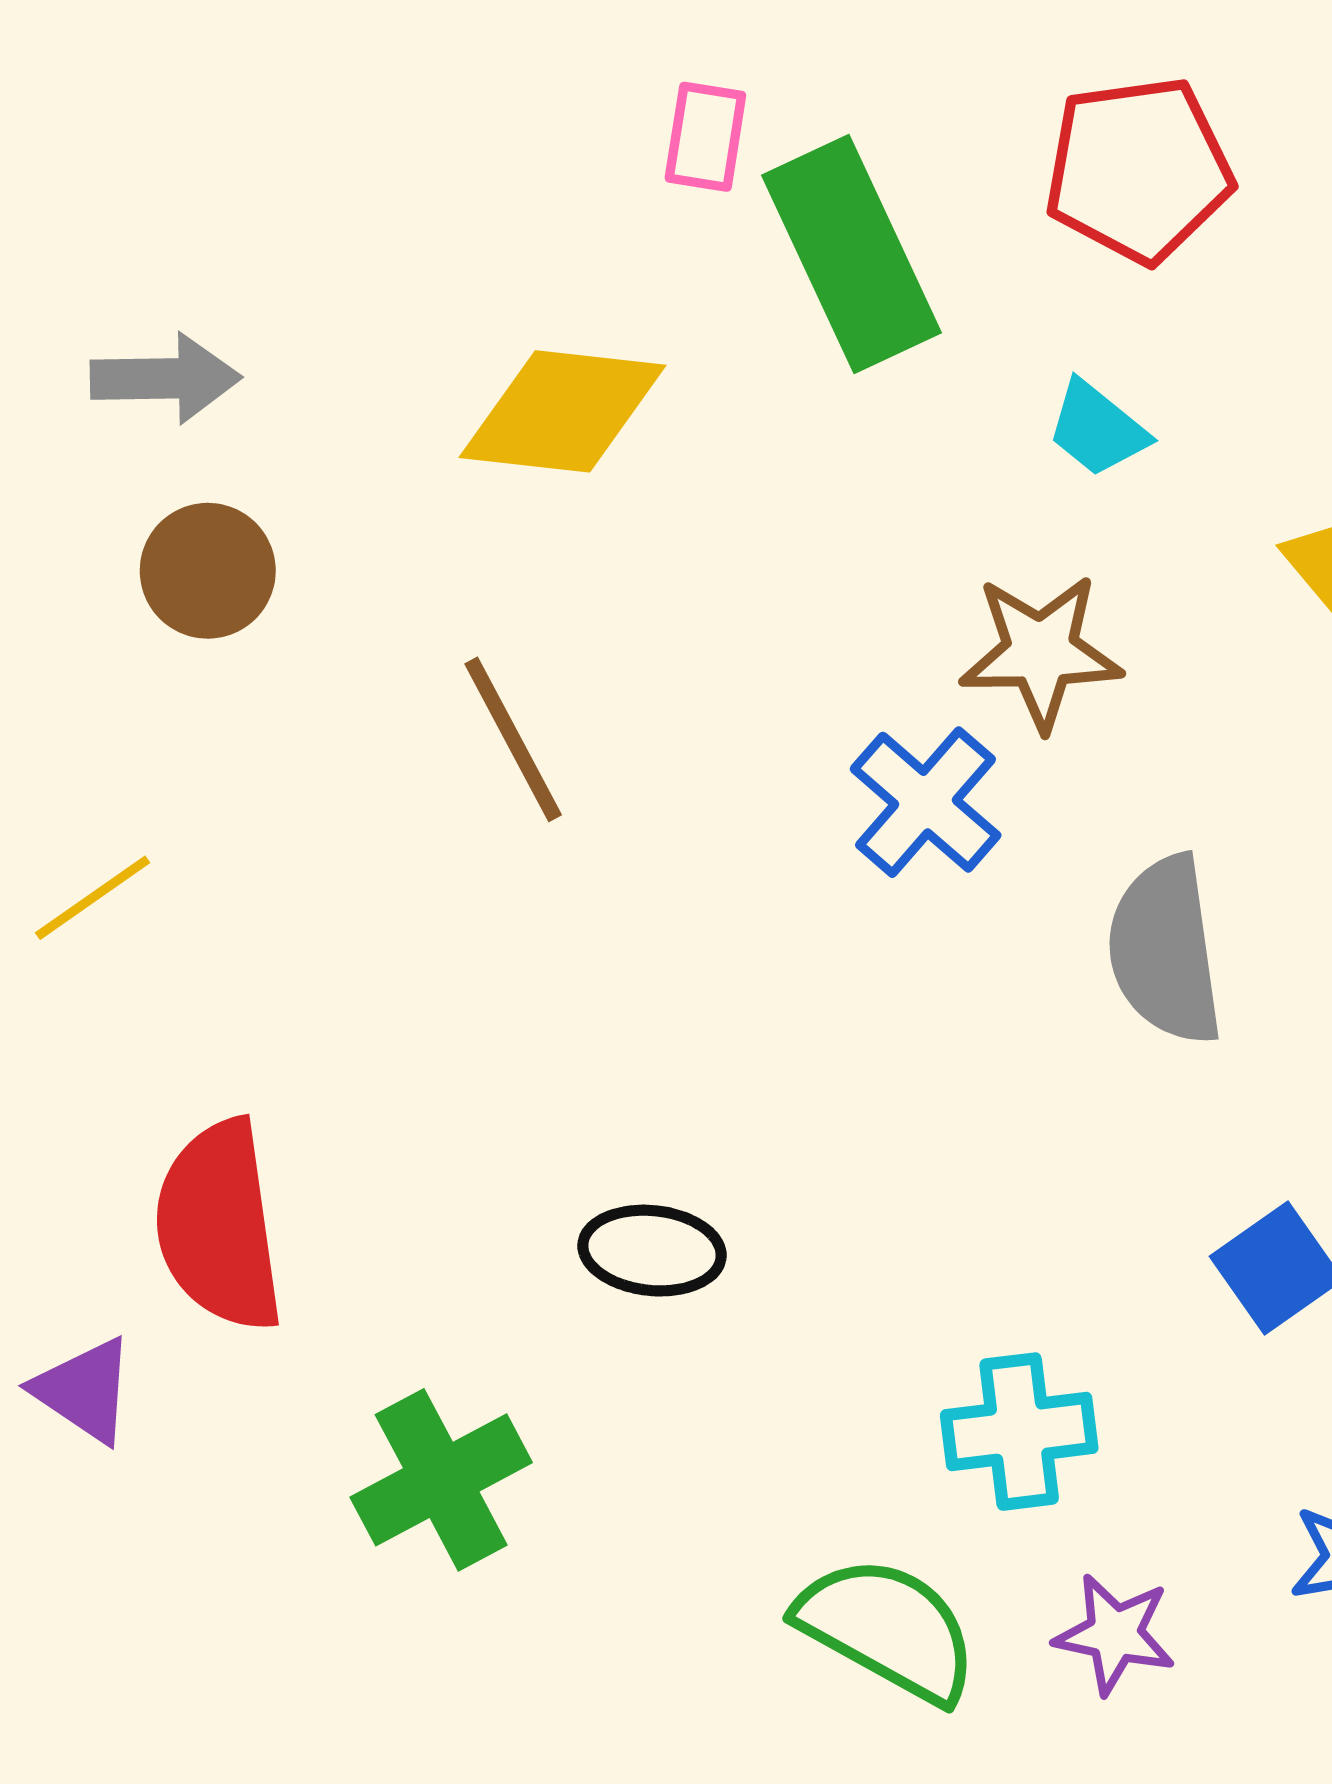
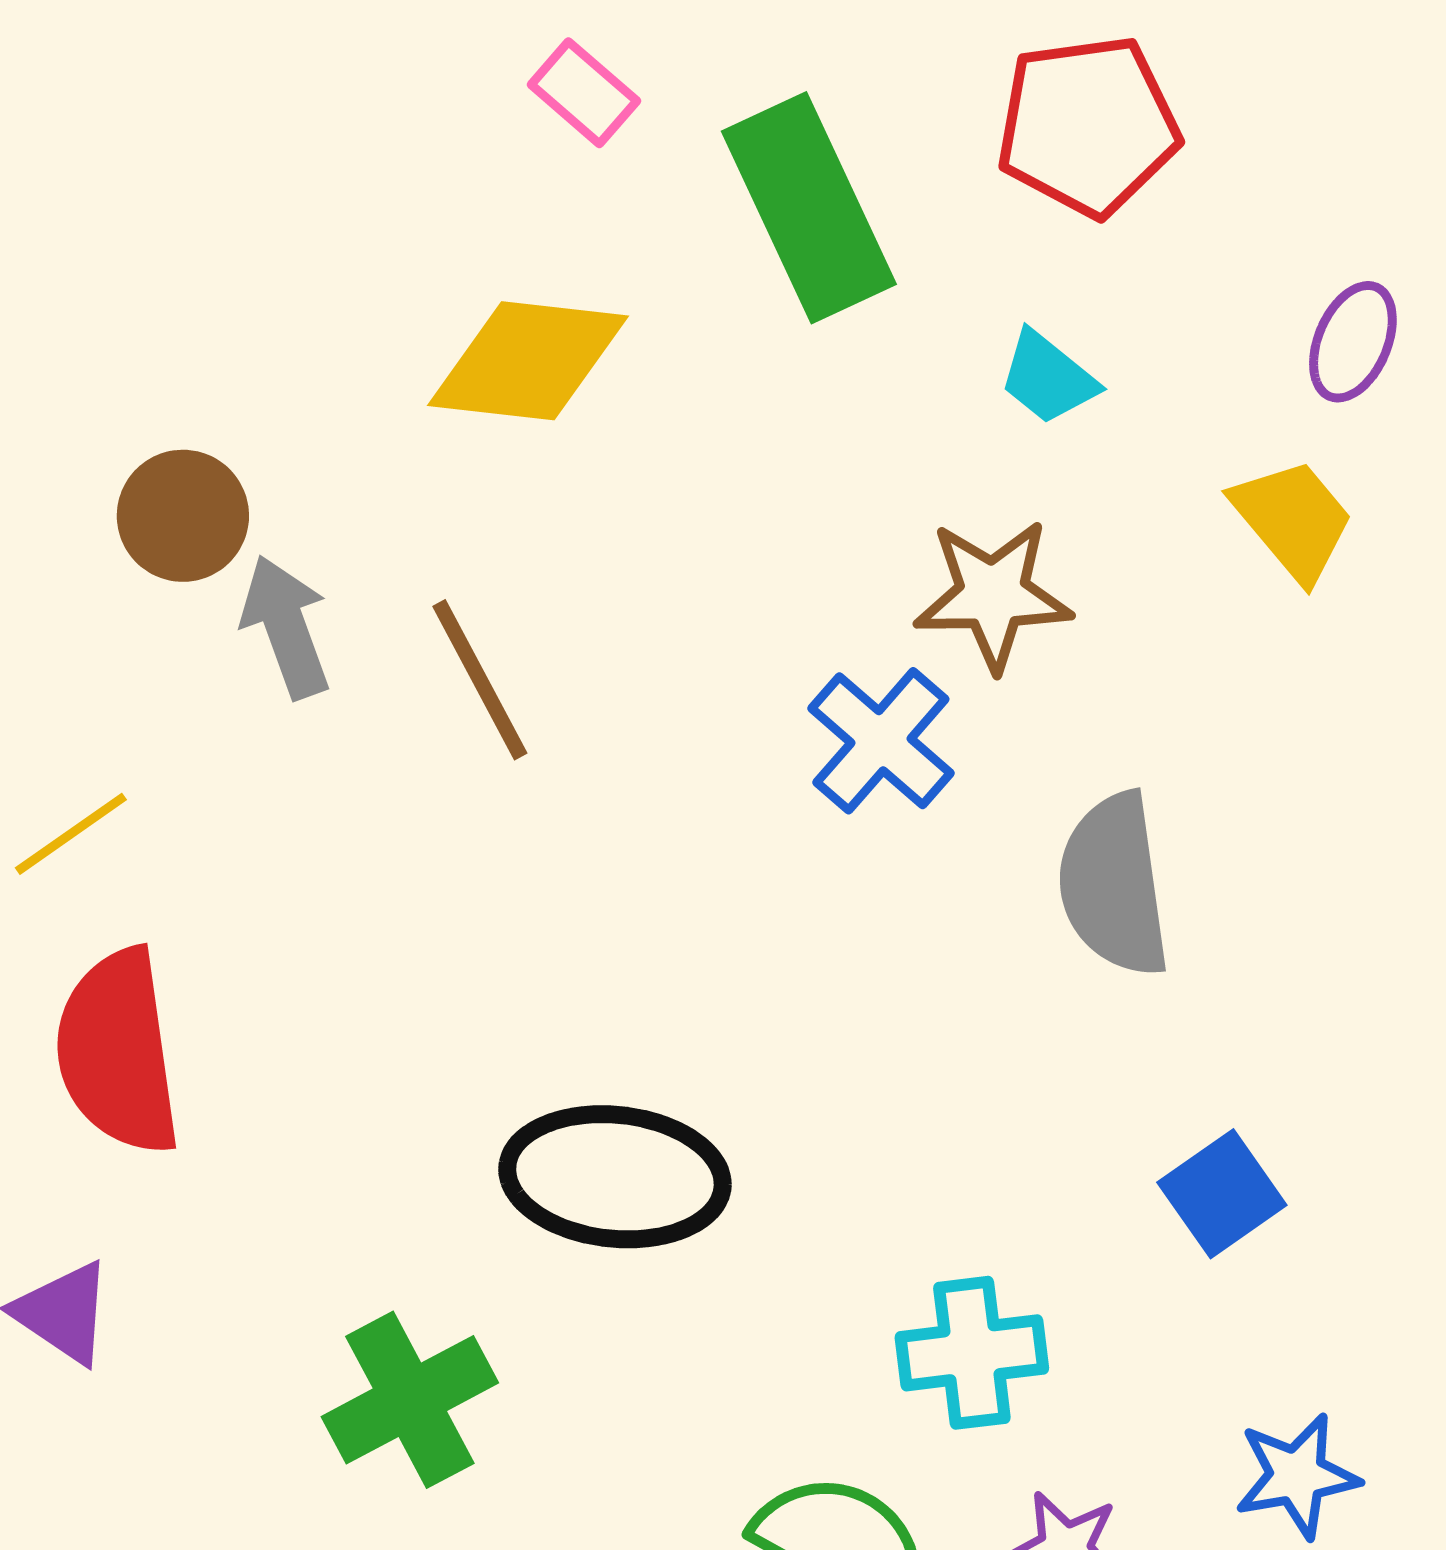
pink rectangle: (705, 137) -> (584, 93), moved, turned -58
gray arrow: (166, 378) -> (286, 627), moved, turned -109
red semicircle: (219, 1226) -> (118, 1052), moved
black ellipse: (652, 1251) -> (615, 1177), size x1.6

